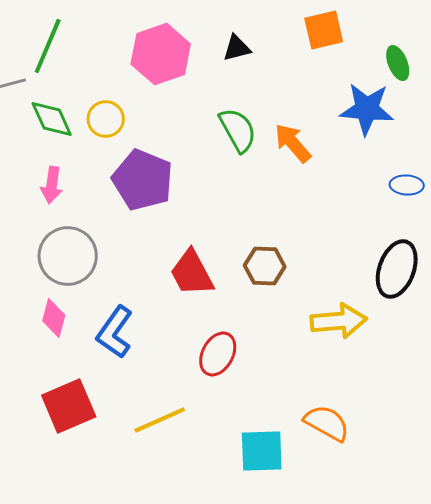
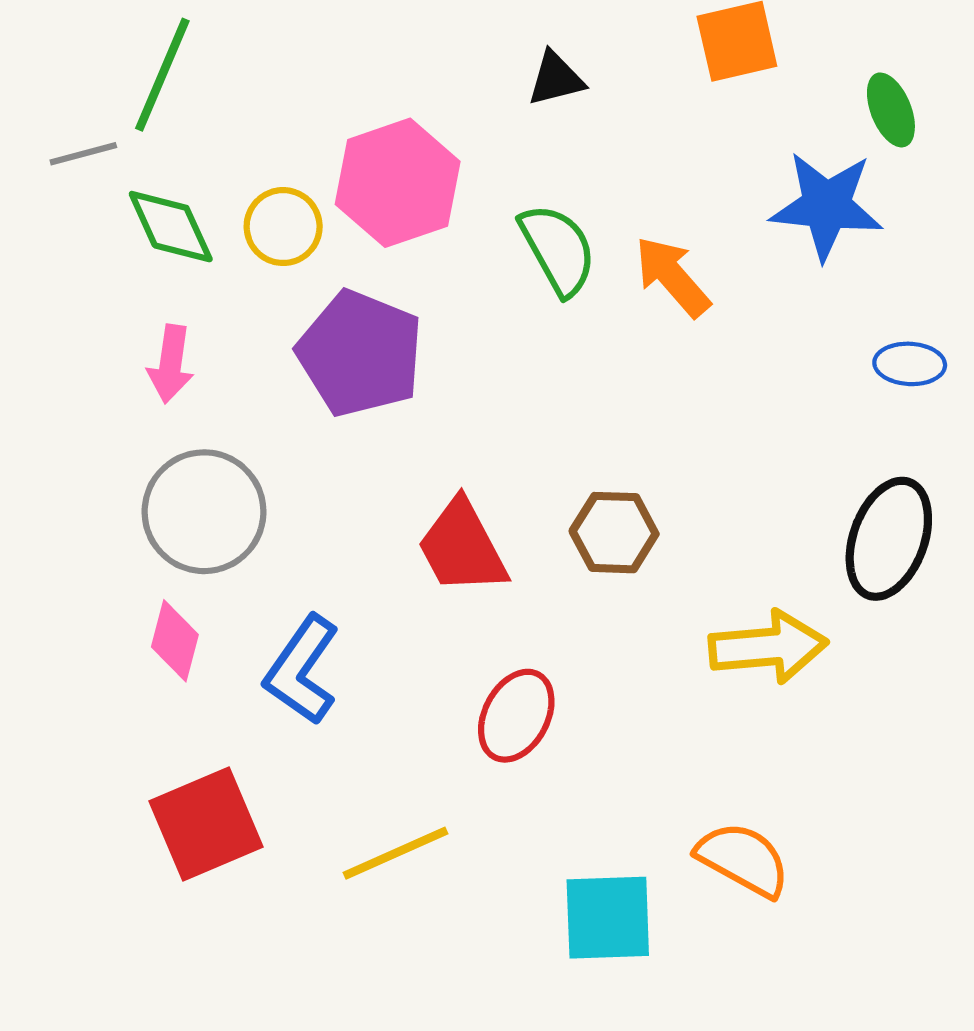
pink hexagon: (161, 54) -> (398, 183), moved

